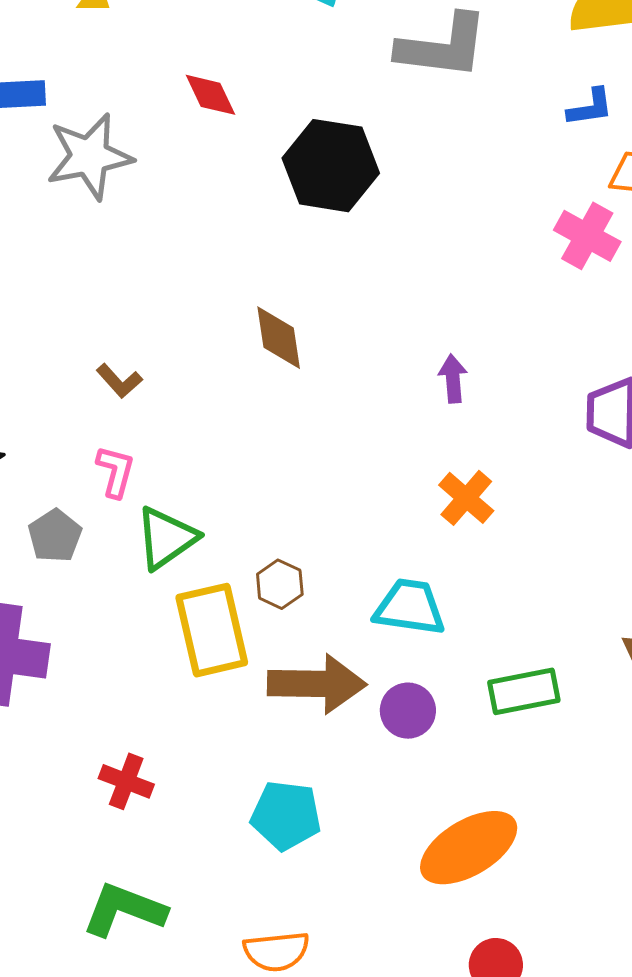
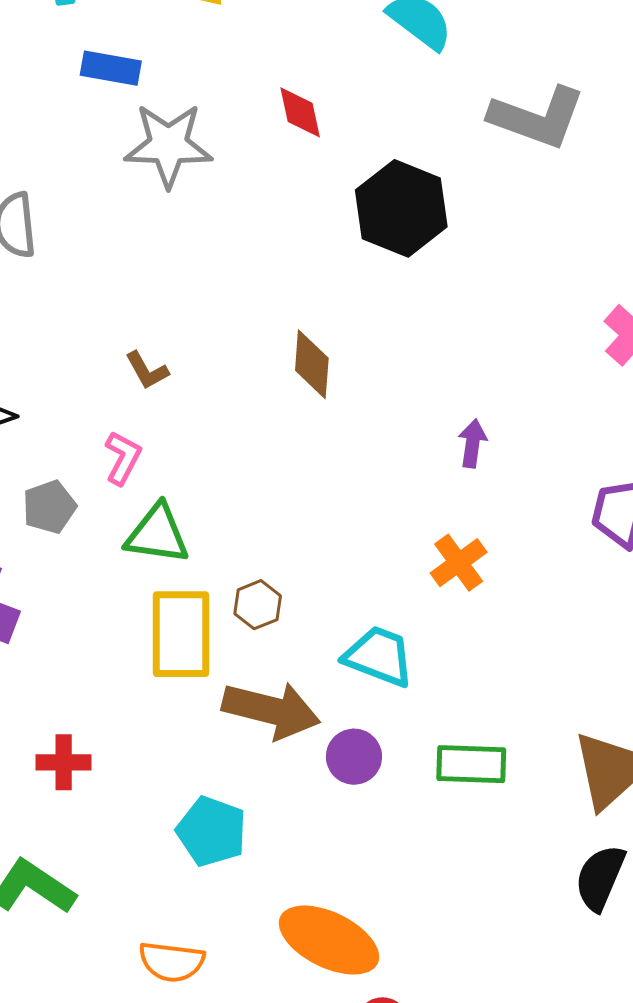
green triangle: (166, 538) -> (157, 534), turned 30
red cross: (126, 781) -> (64, 762), turned -34
orange ellipse: (469, 848) -> (329, 940), moved, turned 44

